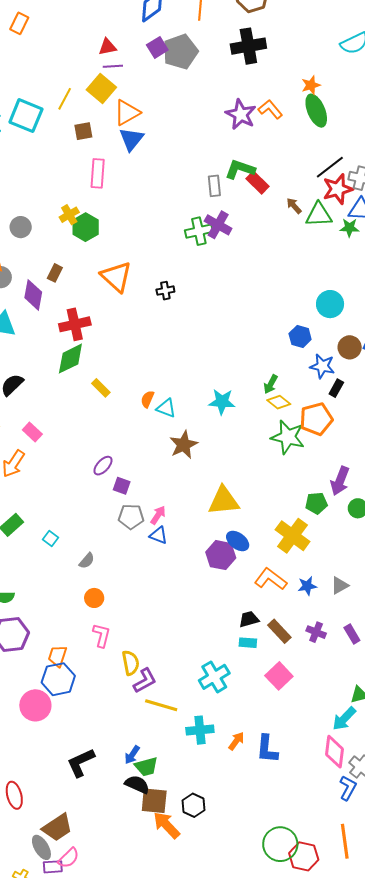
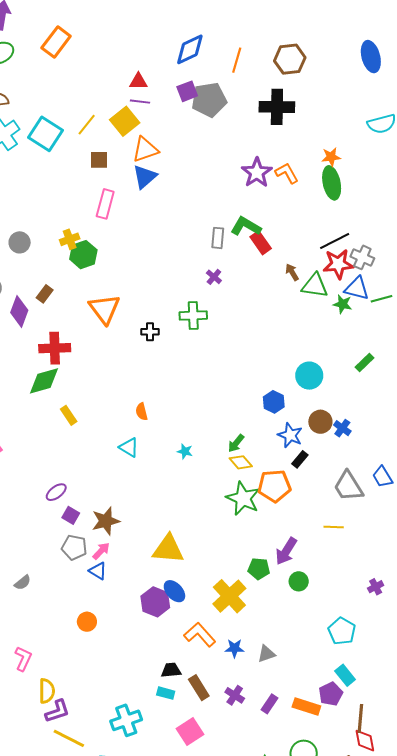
orange rectangle: (19, 23) -> (56, 42), size x1.4
purple cross: (218, 225) -> (214, 277), size x0.6
green cross: (199, 231) -> (193, 315), moved
orange semicircle: (147, 399) -> (142, 412), moved, turned -48
cyan star: (222, 402) -> (185, 451), size x0.6
brown star: (184, 445) -> (106, 521), moved
orange circle: (94, 598) -> (87, 622), moved
purple rectangle: (352, 634) -> (270, 704), turned 54

